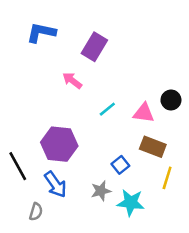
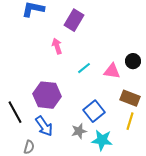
pink arrow: (72, 81) -> (57, 46), turned 35
brown rectangle: (153, 147) -> (130, 98), moved
blue square: (120, 165) -> (94, 111), size x1.5

